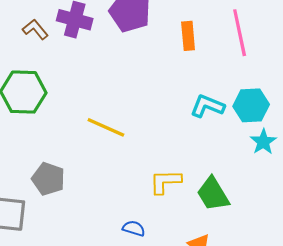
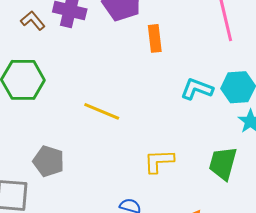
orange rectangle: (188, 36) -> (155, 38), moved
green trapezoid: (213, 194) -> (223, 163), moved, turned 48

